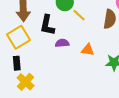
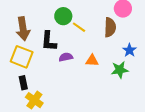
yellow square: (18, 37) -> (22, 57), turned -30

